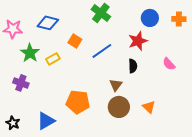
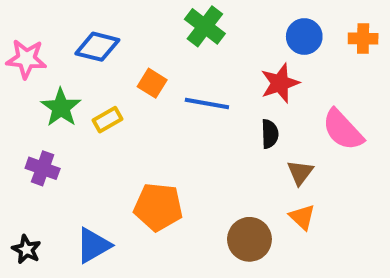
blue line: (102, 51) -> (207, 103), turned 45
pink semicircle: (169, 64) -> (343, 130), size x1.6
brown triangle: (116, 85) -> (300, 172), moved
brown circle: (119, 107) -> (249, 239), moved

